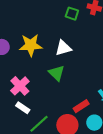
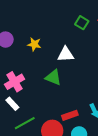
yellow star: (31, 45) -> (34, 44), size x0.6
green triangle: (57, 73) -> (53, 77), turned -36

